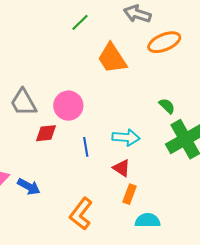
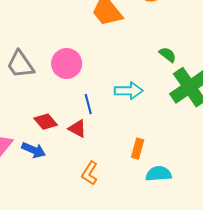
red diamond: (46, 133) -> (46, 122), moved, turned 60
red triangle: (121, 168) -> (77, 129), moved
orange L-shape: (81, 214) -> (90, 173), size x0.7

